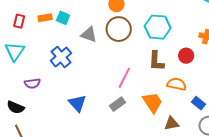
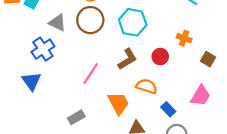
blue cross: (61, 57) -> (43, 49), moved
brown L-shape: (156, 61) -> (127, 59), turned -130
blue triangle: (77, 103) -> (31, 81), moved
gray rectangle: (117, 104) -> (76, 117), moved

